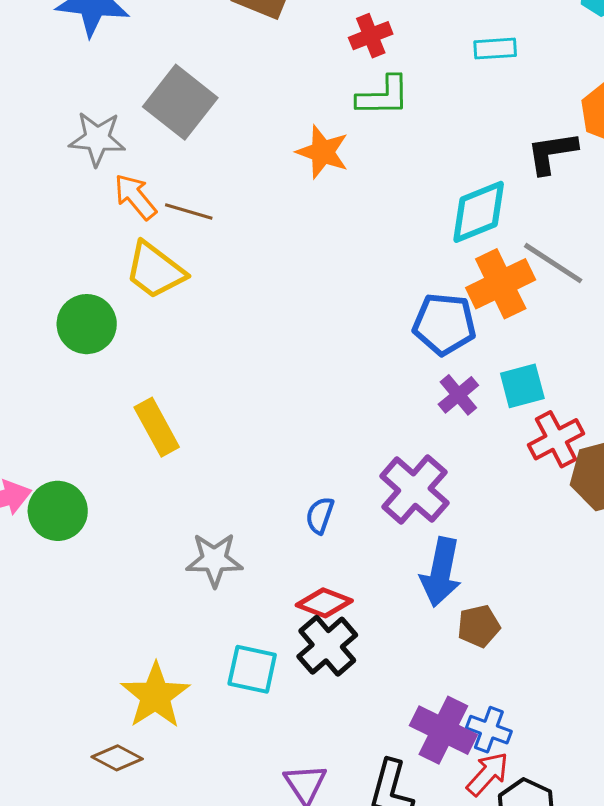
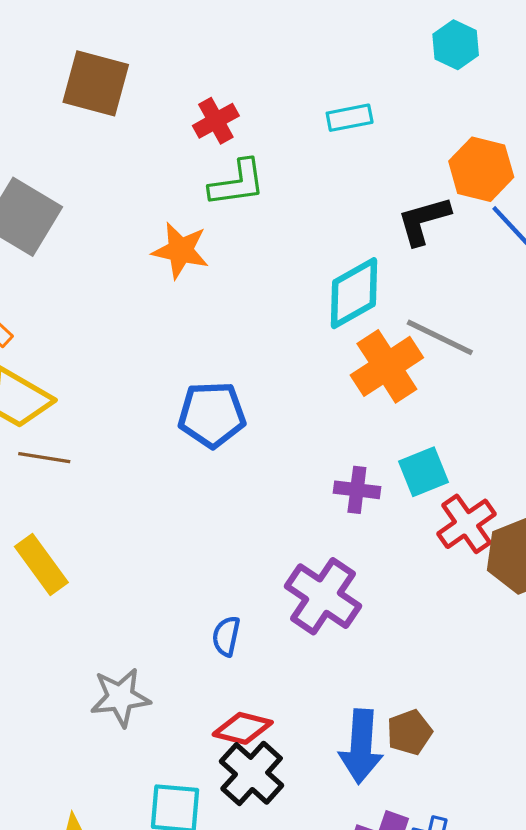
brown line: (189, 212) -> (44, 458), moved
blue pentagon: (444, 324) -> (212, 415), moved
purple cross: (458, 395) -> (357, 490), turned -36
blue arrow: (441, 572) -> (361, 746), moved

